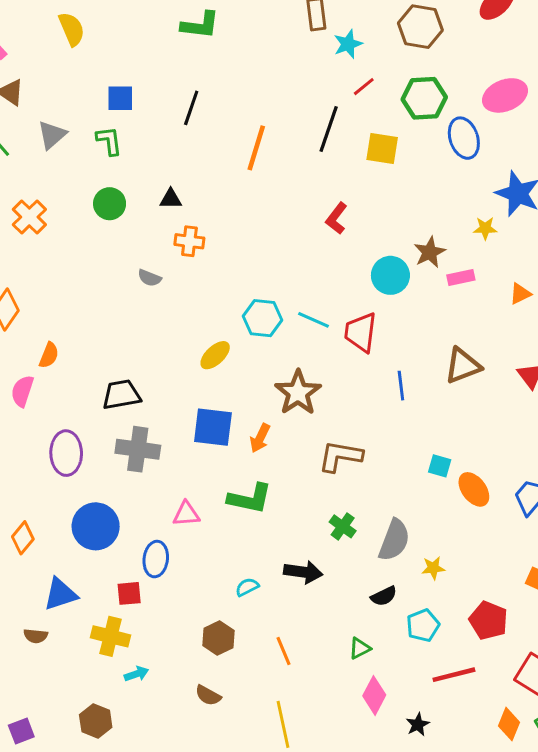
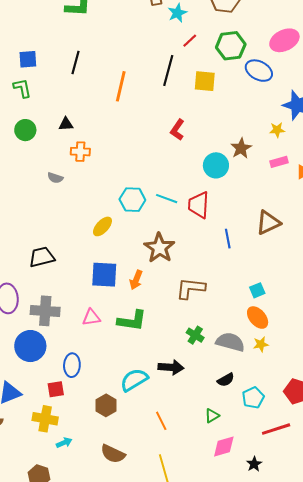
blue ellipse: (464, 138) -> (259, 71), turned -40
pink rectangle: (461, 277) -> (279, 162), moved
gray cross: (138, 449) -> (45, 311), moved
cyan square: (440, 466) -> (257, 290), turned -35
orange ellipse: (474, 489) -> (258, 318), moved
pink triangle: (186, 514) -> (91, 317), moved
gray semicircle: (394, 540) -> (230, 342), turned -92
yellow star: (433, 568) -> (261, 344), moved
cyan semicircle: (247, 587) -> (134, 380), size x1.8
brown hexagon: (218, 638) -> (106, 405), moved
brown semicircle: (208, 695) -> (113, 454), size x1.4
pink diamond: (374, 695) -> (224, 447), turned 50

